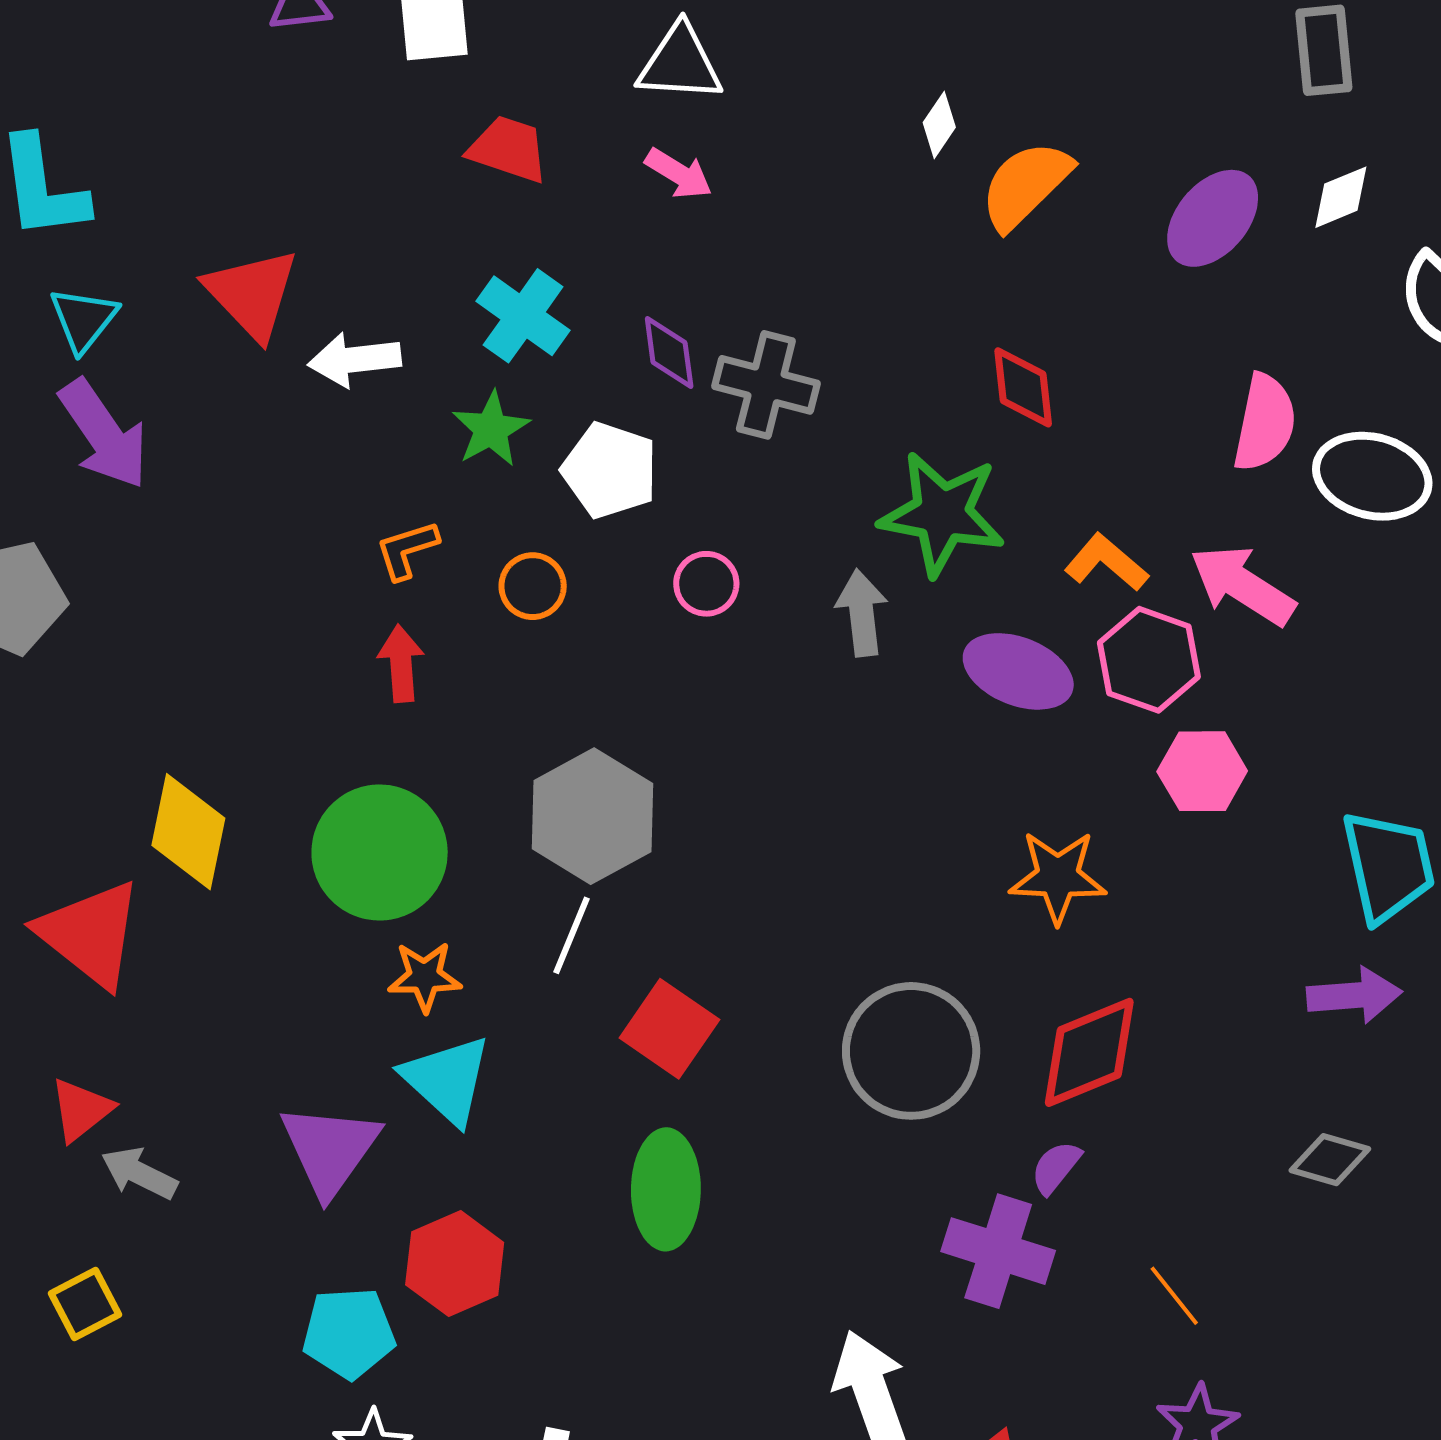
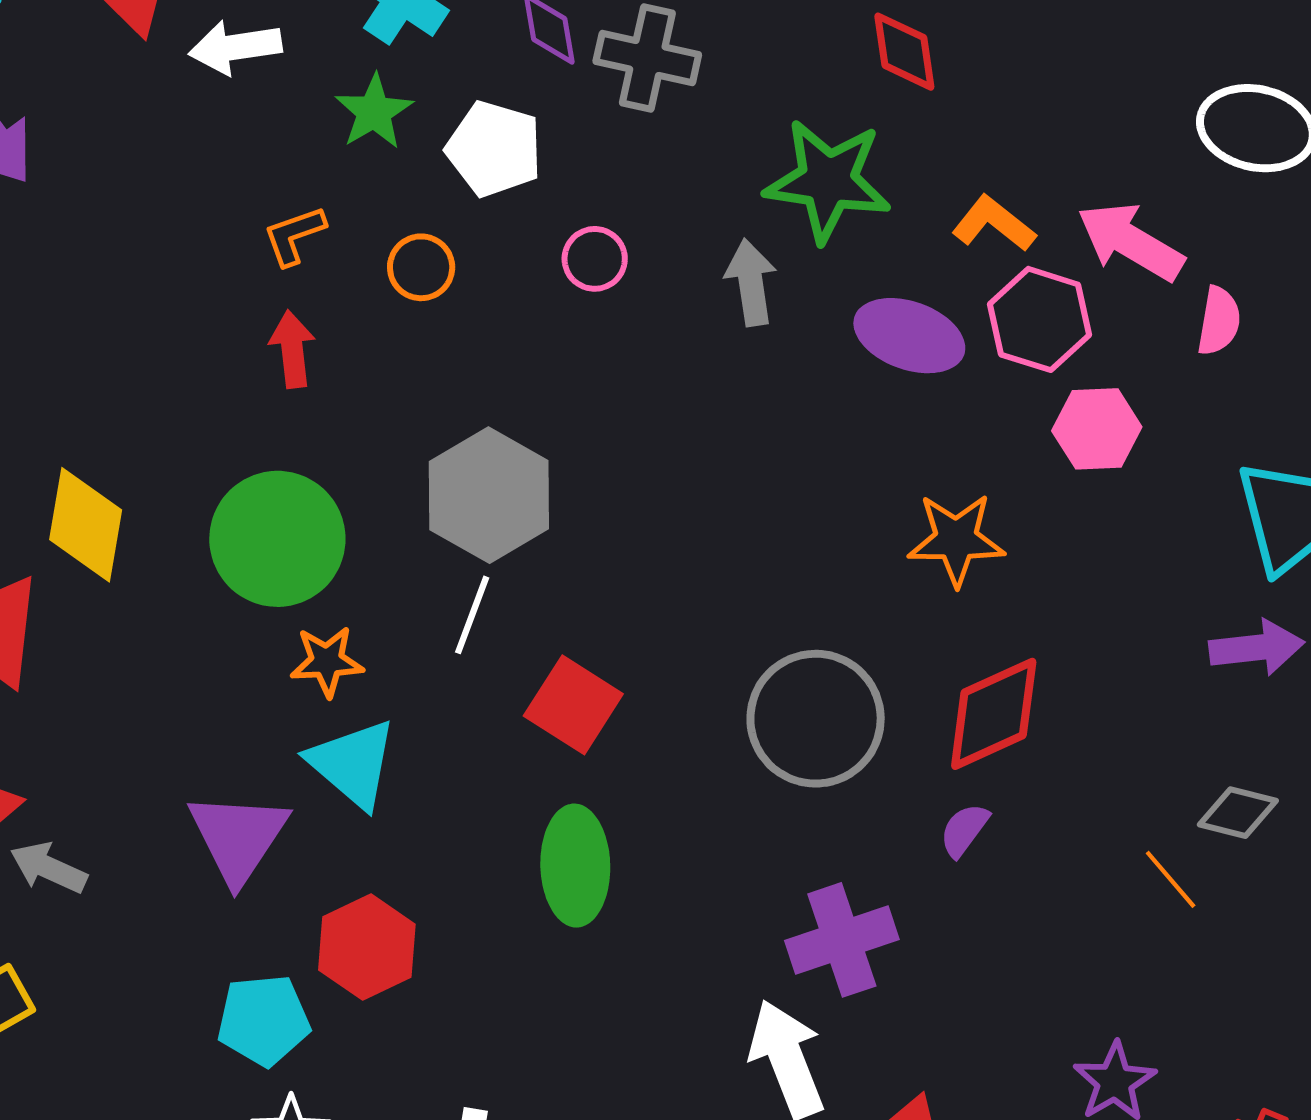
pink semicircle: (1265, 423) -> (1219, 321), moved, size x0.7
purple cross: (998, 1251) -> (842, 940), moved, turned -34
orange line: (1174, 1296) -> (1171, 879), moved

